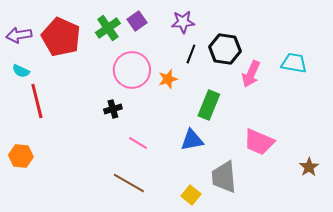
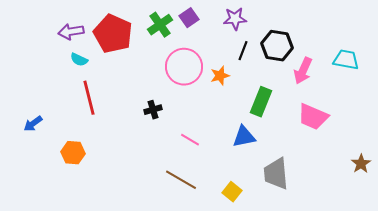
cyan semicircle: (21, 71) -> (79, 60), moved
black cross: (113, 109) -> (153, 110), moved
pink trapezoid: (259, 142) -> (313, 117), moved
yellow square: (191, 195) -> (232, 192), moved

